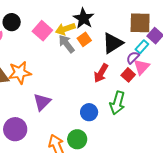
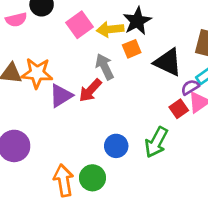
black triangle: (113, 43) -> (168, 62), turned 45
gray arrow: (66, 44) -> (105, 67), moved
red arrow: (101, 73) -> (90, 90), moved
purple triangle: (42, 102) -> (61, 96), moved

